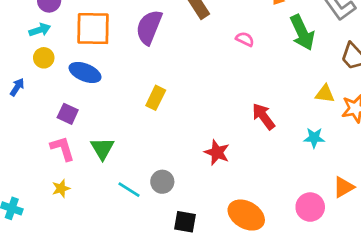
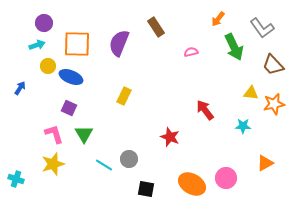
pink semicircle: (245, 39) -> (191, 52), turned -40
yellow circle: (44, 58) -> (48, 66), moved
purple square: (68, 114) -> (69, 108), moved
yellow star: (61, 188) -> (53, 164), size x1.6
pink circle: (310, 207) -> (226, 178), moved

